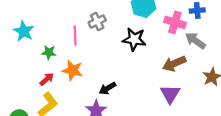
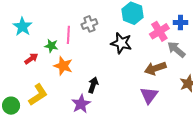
pink cross: (175, 22) -> (159, 31), turned 36
green star: (49, 52) -> (51, 46), moved
red arrow: (47, 79) -> (31, 59), moved
black arrow: (107, 88) -> (93, 85), turned 133

